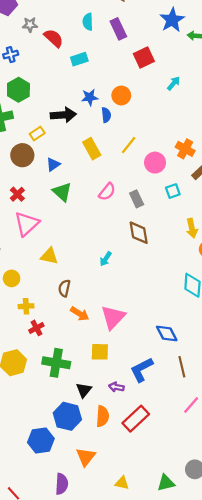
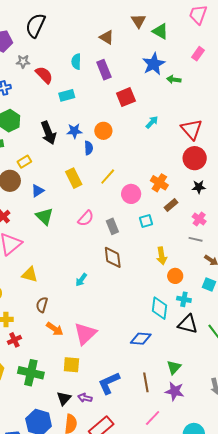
black arrow: (63, 115) -> (48, 133), moved, turned 70
blue diamond: (167, 333) -> (141, 339), moved, turned -60
black triangle: (84, 390) -> (64, 398), moved

